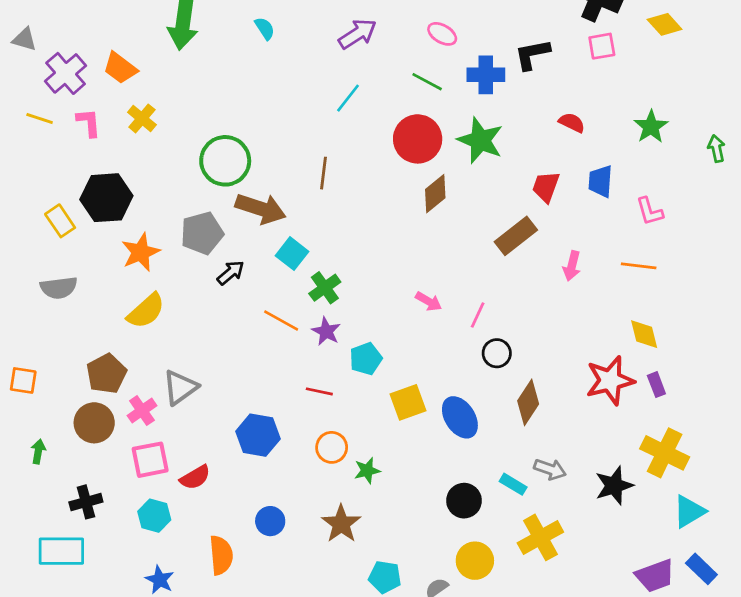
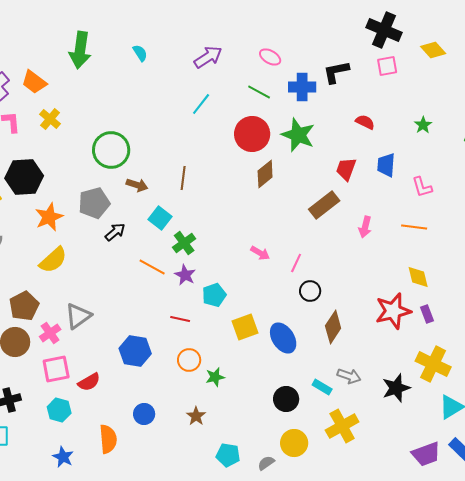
green star: (651, 127) -> (423, 125), size x0.7
brown line: (323, 173) -> (183, 178), moved
brown arrow: (261, 209) -> (137, 185), size x0.6
brown star: (341, 524) -> (196, 416), size x0.7

